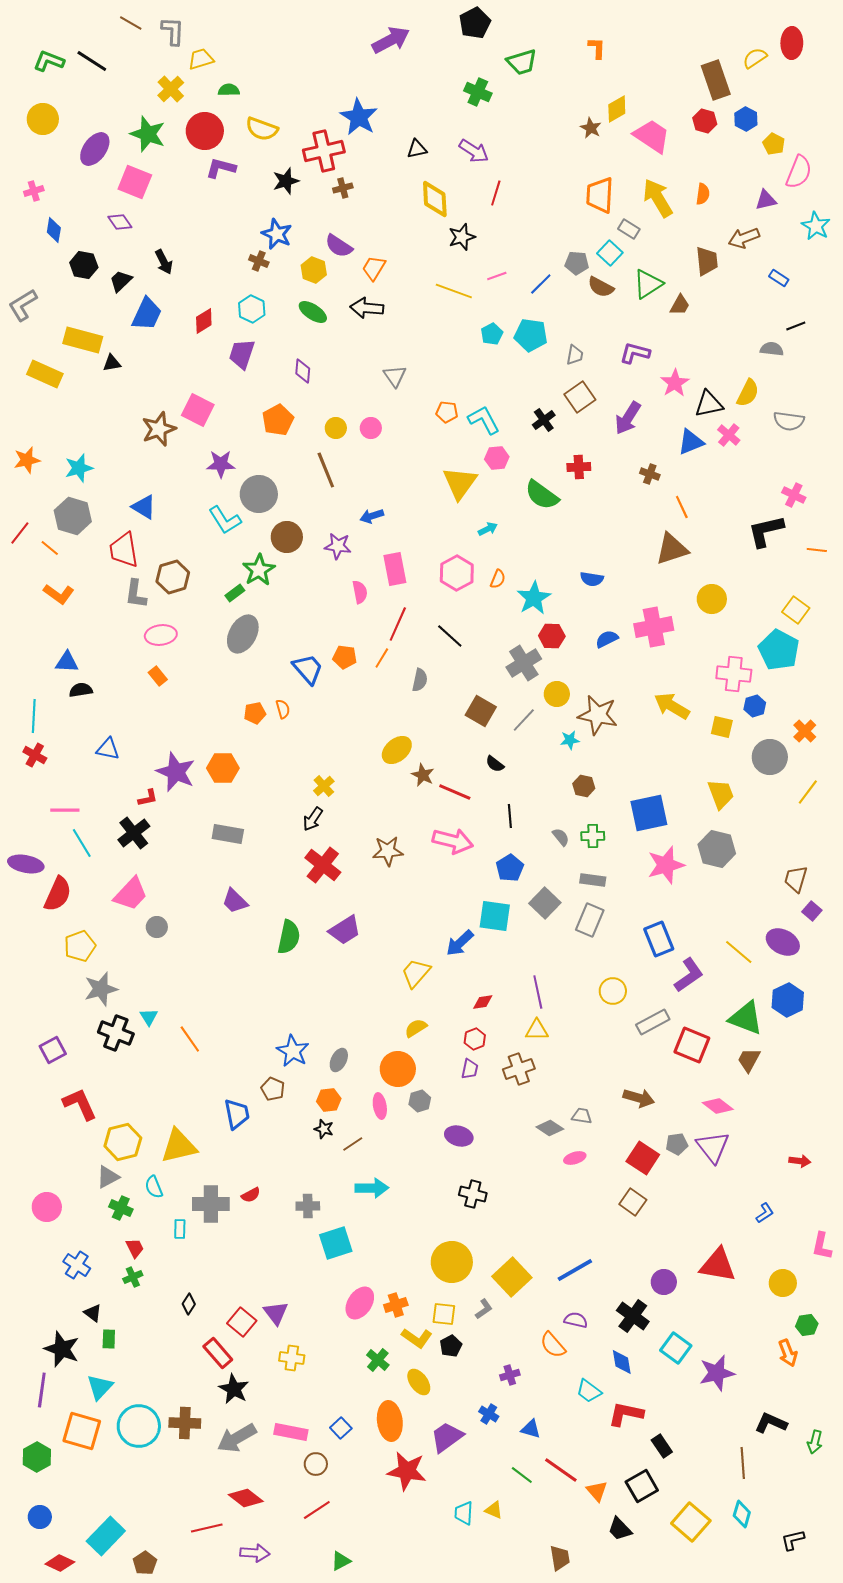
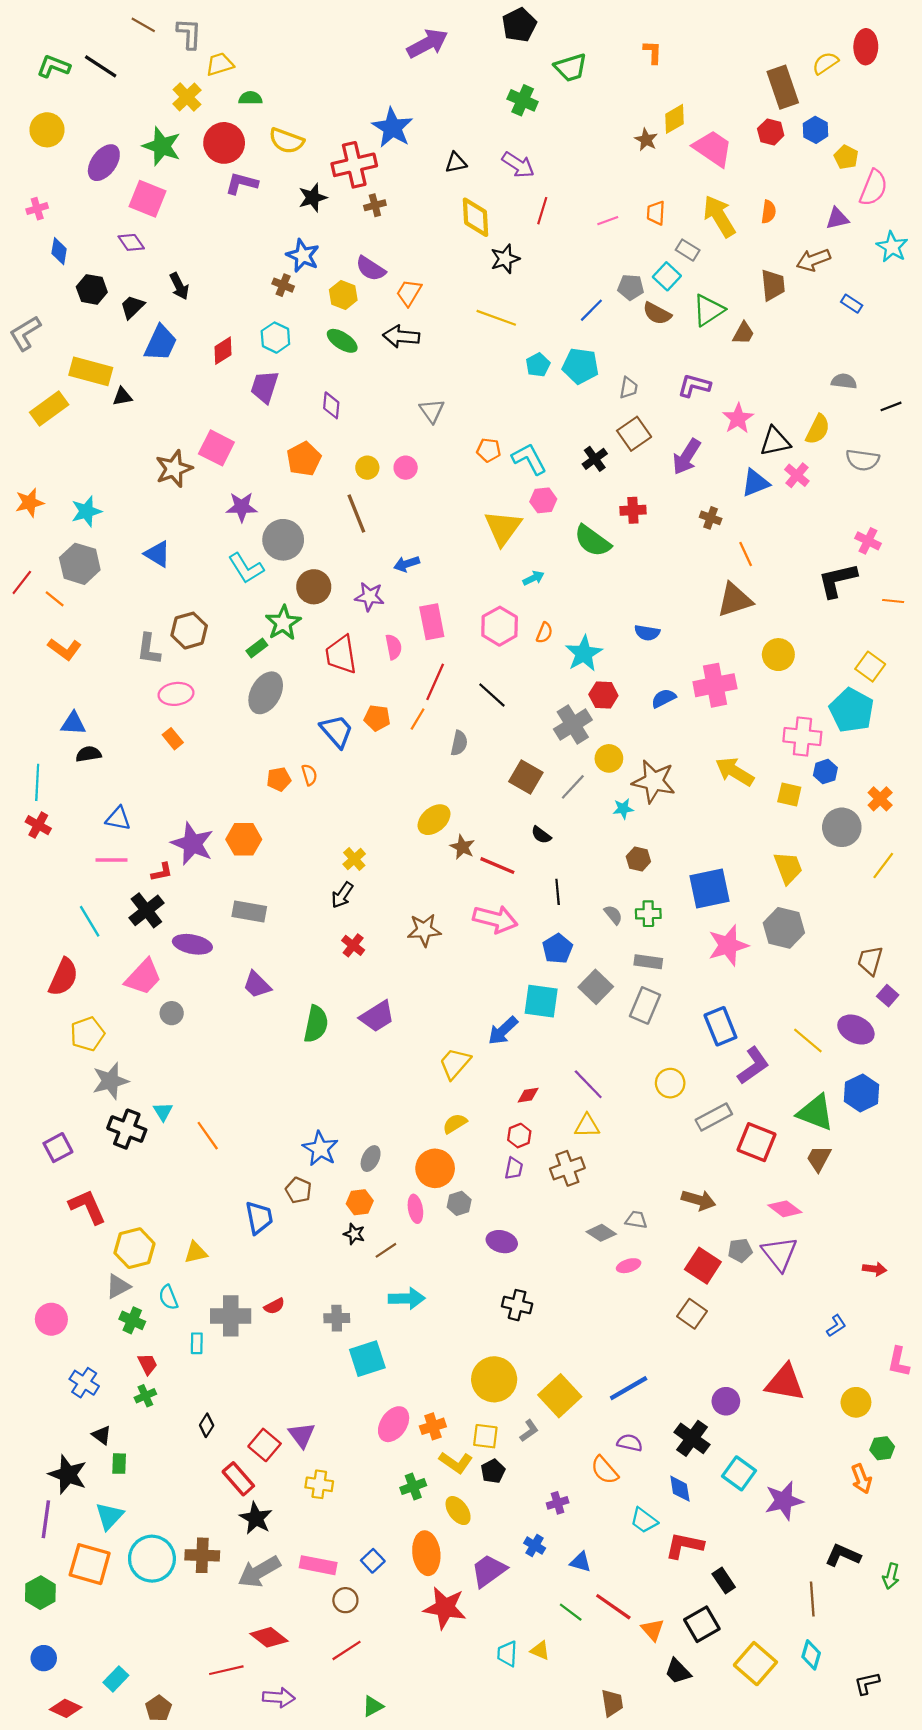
orange trapezoid: (600, 195) -> (656, 213), size x0.6
pink line: (497, 276) -> (608, 221), moved
black line: (796, 326) -> (891, 406), moved
yellow rectangle: (45, 374) -> (49, 409), turned -60
red trapezoid: (124, 550) -> (341, 655), moved
pink line: (65, 810) -> (112, 860), moved
purple ellipse: (26, 864) -> (192, 944), moved
red cross: (323, 865) -> (353, 945), size x0.6
purple line: (538, 992) -> (588, 1084), turned -32
yellow triangle: (179, 1146) -> (196, 1253), size x0.6
green cross: (378, 1360) -> (413, 1486), turned 30
cyan rectangle: (106, 1536) -> (116, 1679), size x0.6

